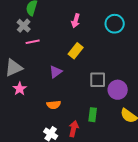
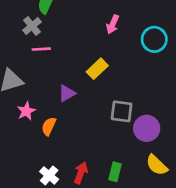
pink arrow: (76, 21) -> (113, 24), moved
pink star: (20, 89) -> (26, 111), moved
orange semicircle: (54, 105) -> (49, 126), moved, turned 112
green rectangle: (93, 115) -> (115, 172), moved

